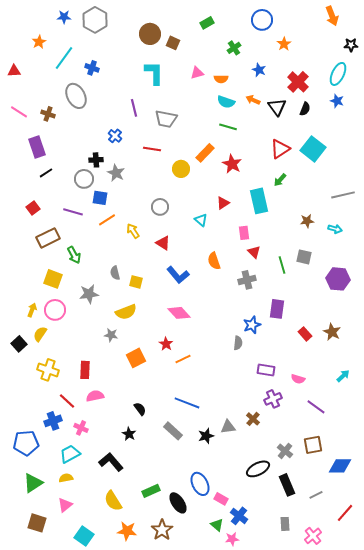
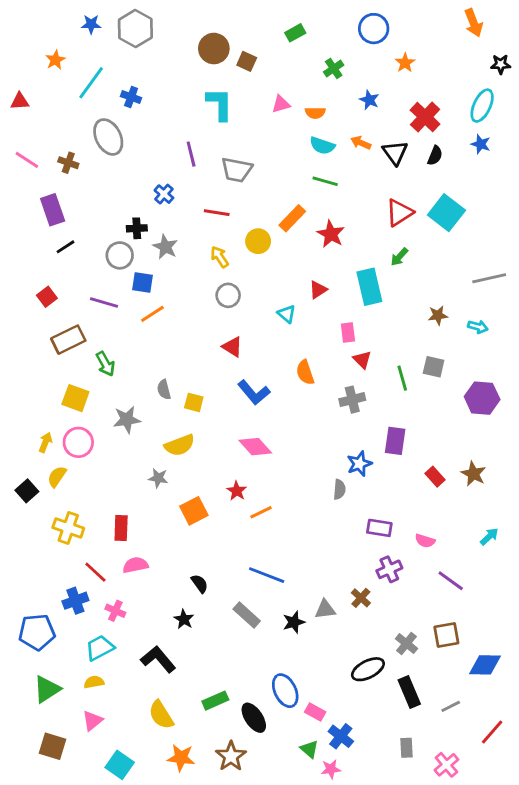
yellow arrow: (133, 231) -> (220, 257), moved

